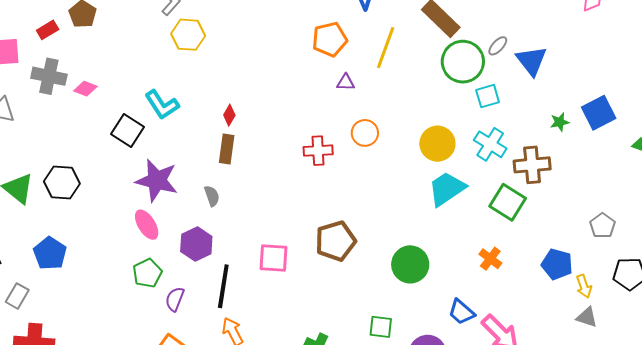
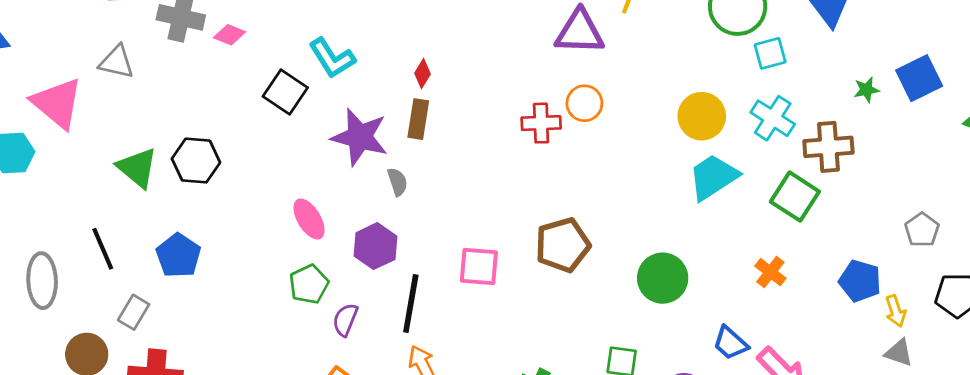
purple triangle: (346, 82) -> (580, 32), size x2.0
orange circle: (365, 133) -> (584, 103), moved
purple star: (157, 180) -> (360, 137), moved

